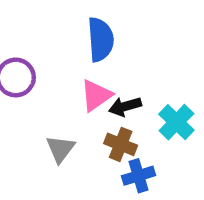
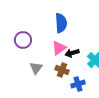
brown cross: (121, 144) -> (62, 70), moved
gray triangle: (60, 149) -> (36, 68), moved

